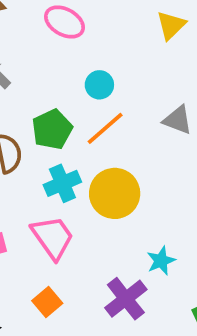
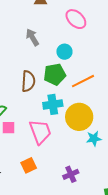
cyan circle: (99, 85) -> (64, 52), moved
cyan star: (161, 261) -> (94, 139), moved
purple cross: (126, 299) -> (71, 174), size x0.7

